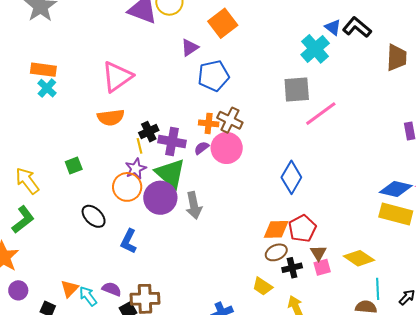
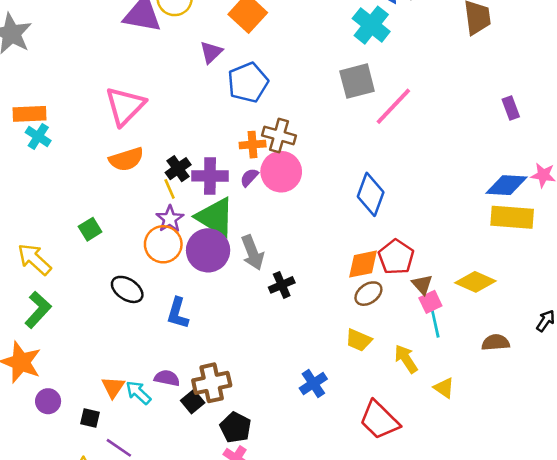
black cross: (292, 268) -> (282, 285), moved
cyan line: (378, 289) -> (435, 324), moved

